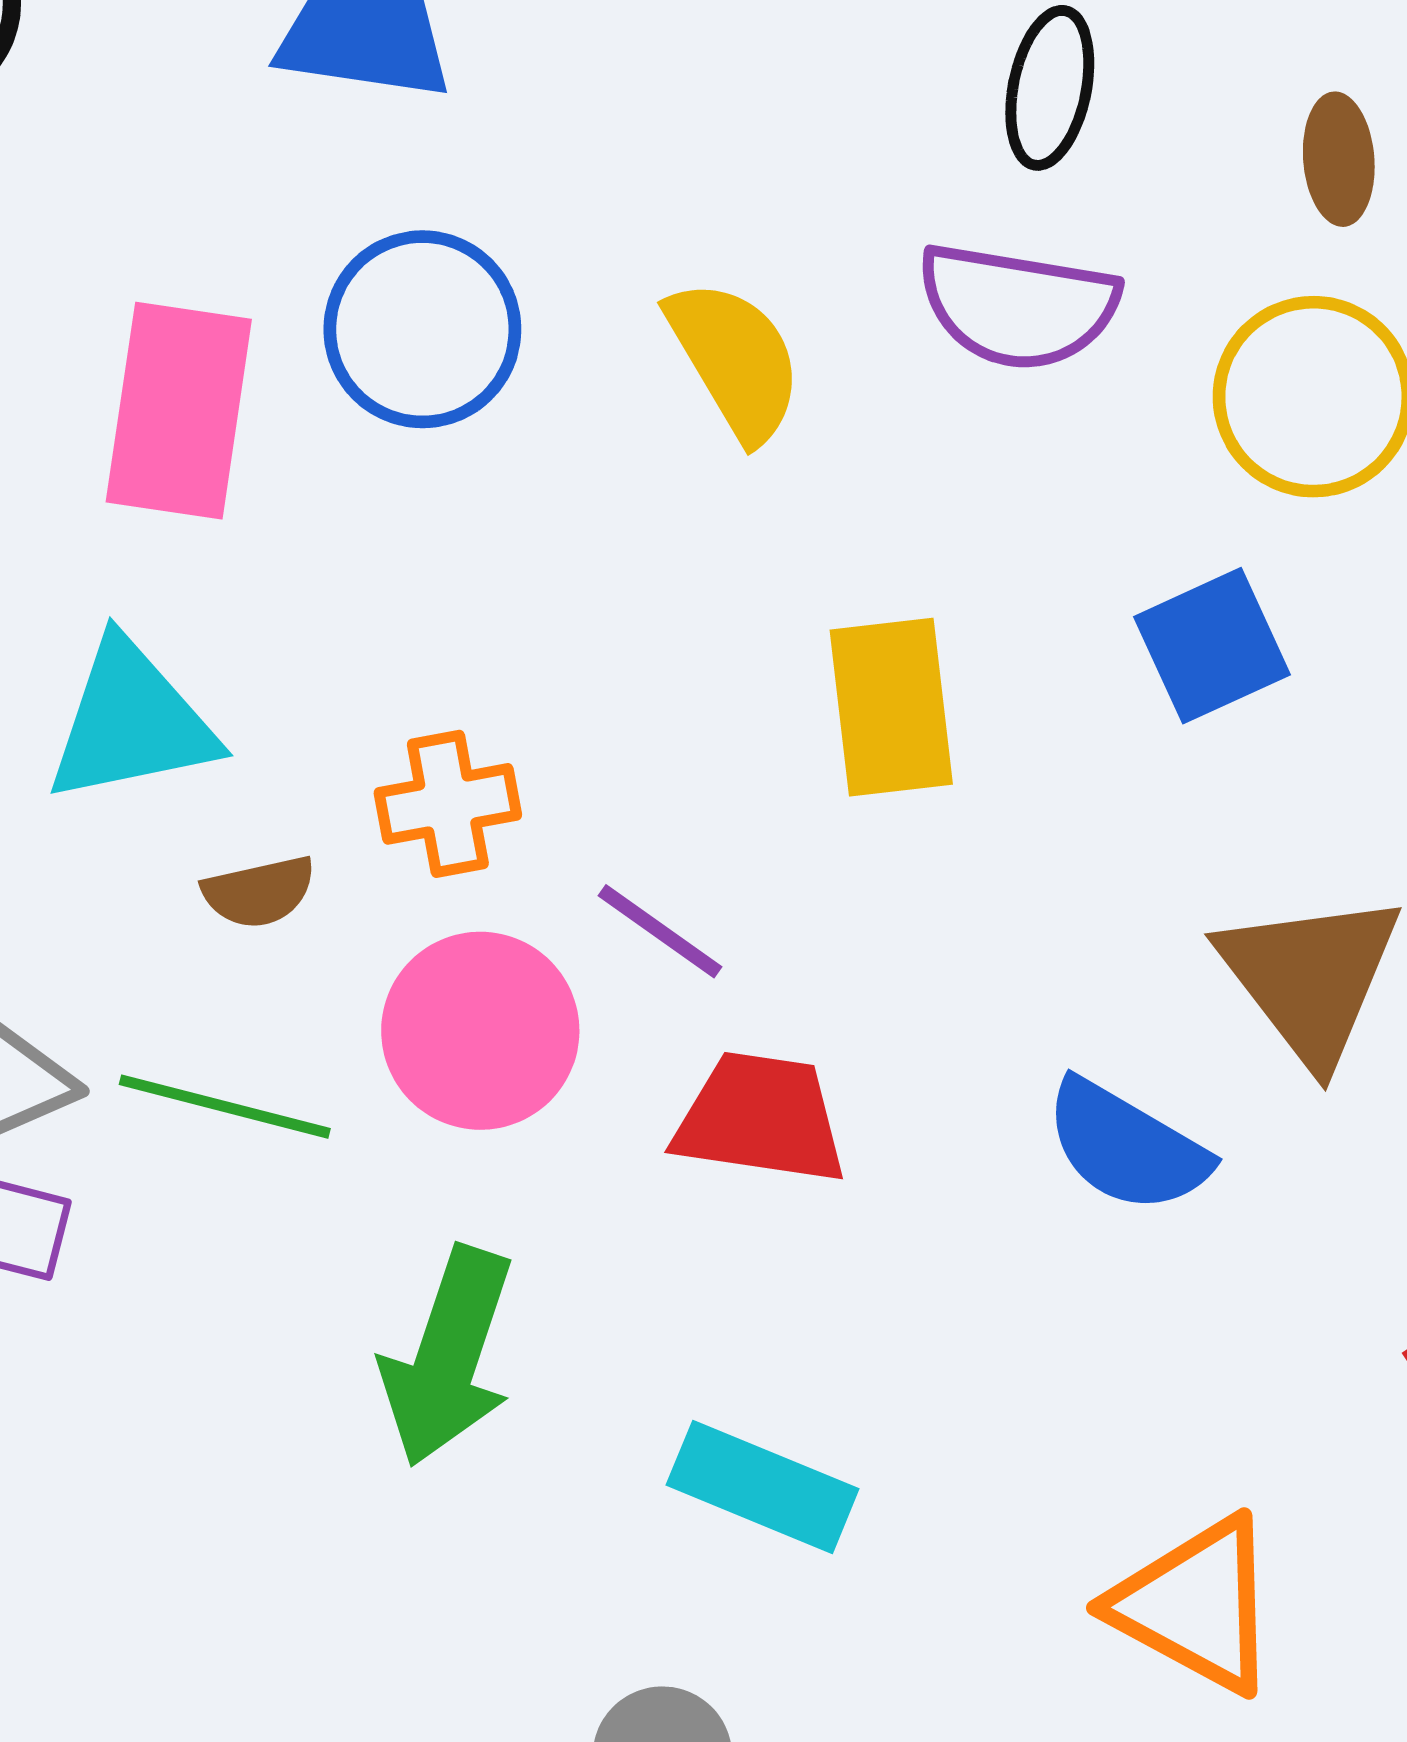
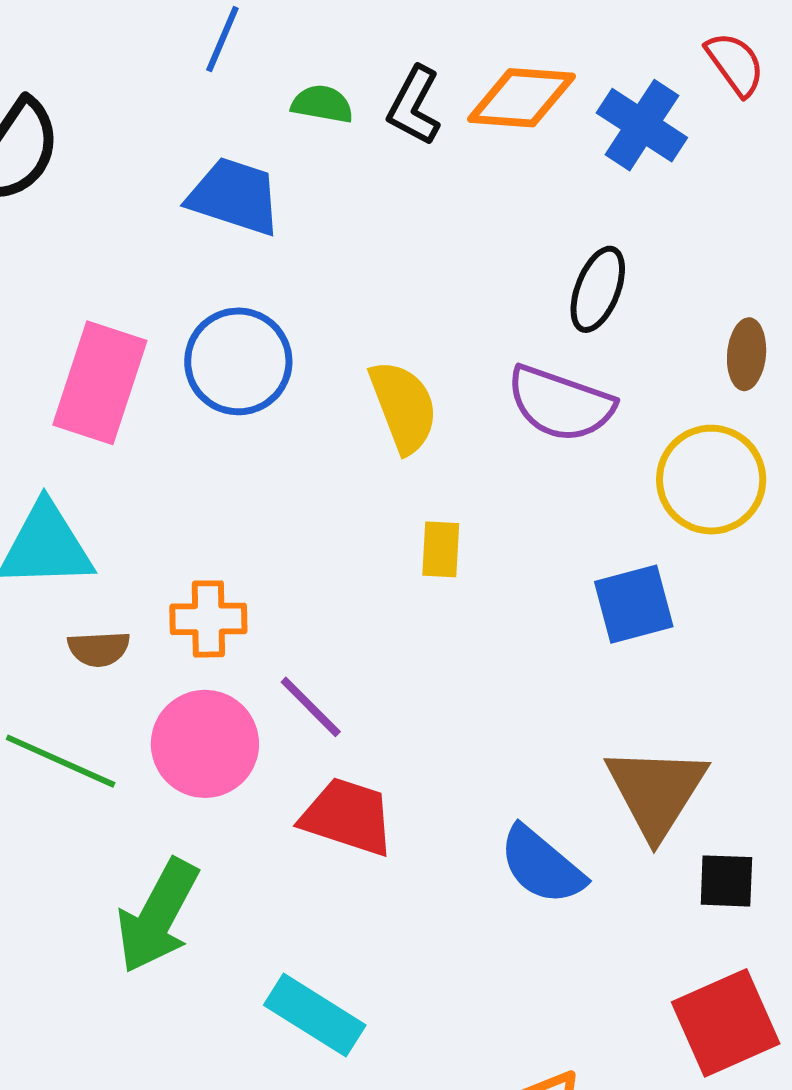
yellow rectangle: (891, 707) -> (441, 549), moved, size x0.6

